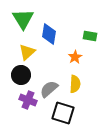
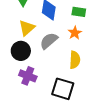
green rectangle: (90, 36) -> (79, 12), moved
gray semicircle: (49, 89) -> (49, 41), moved

